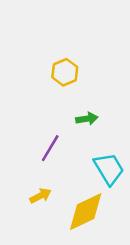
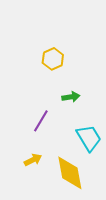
yellow diamond: (86, 212) -> (70, 173), turned -75

